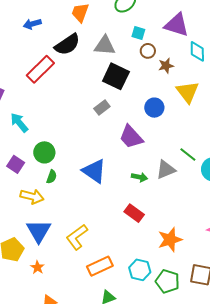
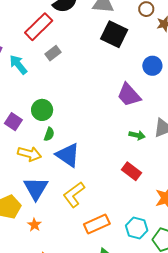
gray rectangle: (102, 107) -> (53, 53), moved
cyan arrow: (19, 123) -> (18, 65), moved
blue triangle: (94, 171) -> (68, 155), moved

